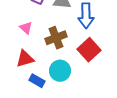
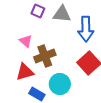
brown cross: (56, 38) -> (45, 56), moved

